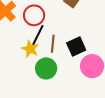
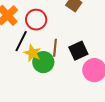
black line: (38, 35) -> (21, 41), moved
green circle: (46, 68) -> (43, 62), moved

